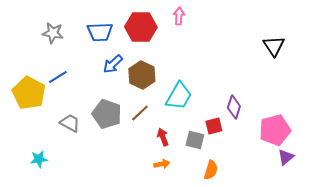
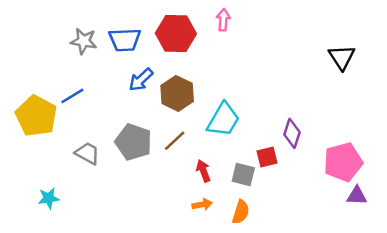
gray star: (53, 33) -> (84, 41), moved
purple triangle: (286, 157) -> (357, 196), turned 42
orange semicircle: (211, 170) -> (241, 212), moved

